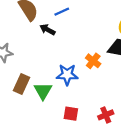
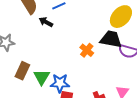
blue star: (67, 75) -> (60, 83), moved

